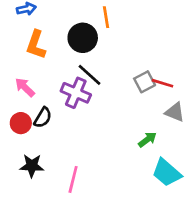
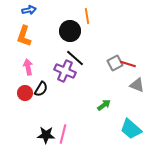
orange L-shape: (36, 45) -> (24, 36), moved
pink arrow: (25, 87) -> (28, 67), turned 35
green arrow: (147, 140) -> (104, 105), moved
black star: (32, 166) -> (46, 135), moved

